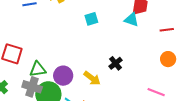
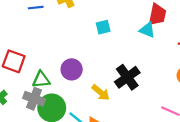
black cross: (115, 63) -> (127, 77), size x1.6
purple circle: (63, 76) -> (72, 69), moved

